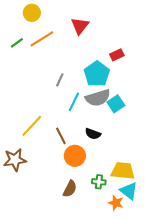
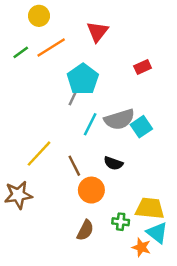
cyan pentagon: (97, 74) -> (83, 79), moved

